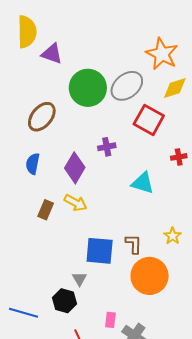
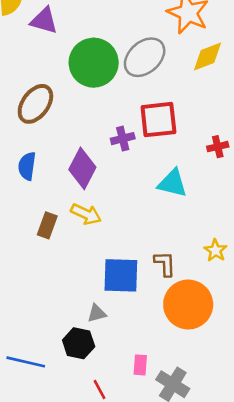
red square: (149, 120) -> (158, 120), moved, turned -32
gray triangle: (80, 279) -> (97, 313), turned 49

